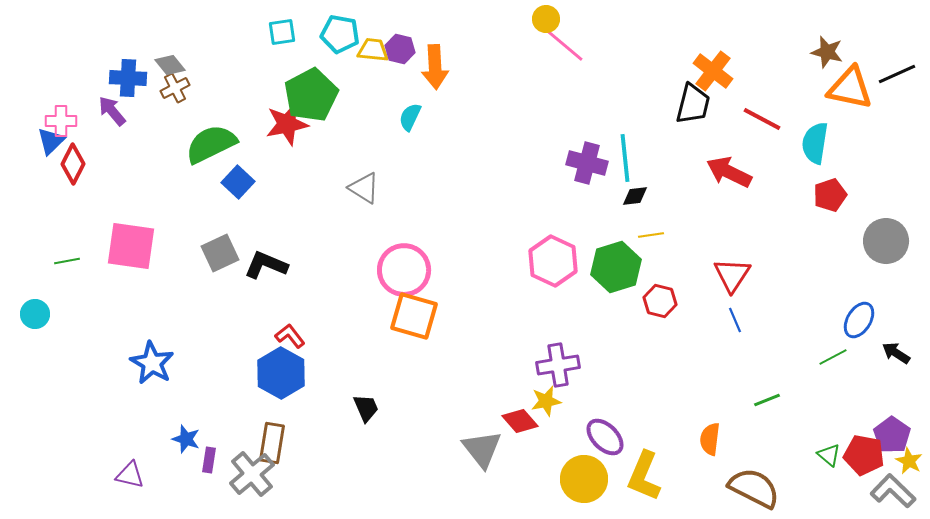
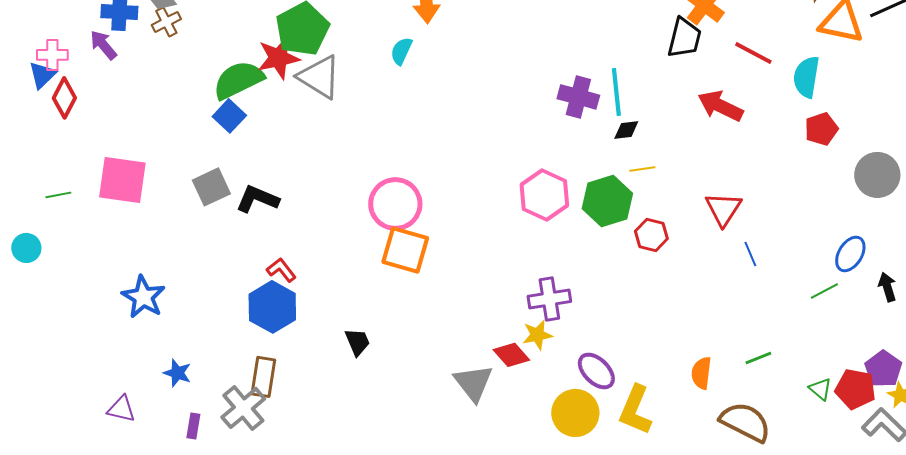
green semicircle: (211, 144) -> (238, 80), moved
gray triangle: (364, 188) -> (319, 77), moved, size x1.4
blue line: (735, 320) -> (750, 254), moved
black arrow: (896, 353) -> (887, 287), turned 40
green line: (767, 400) -> (758, 358), moved
purple rectangle: (209, 460) -> (193, 426), moved

